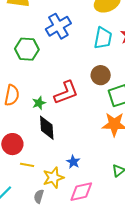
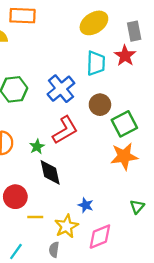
blue cross: (58, 26) -> (61, 89), moved

